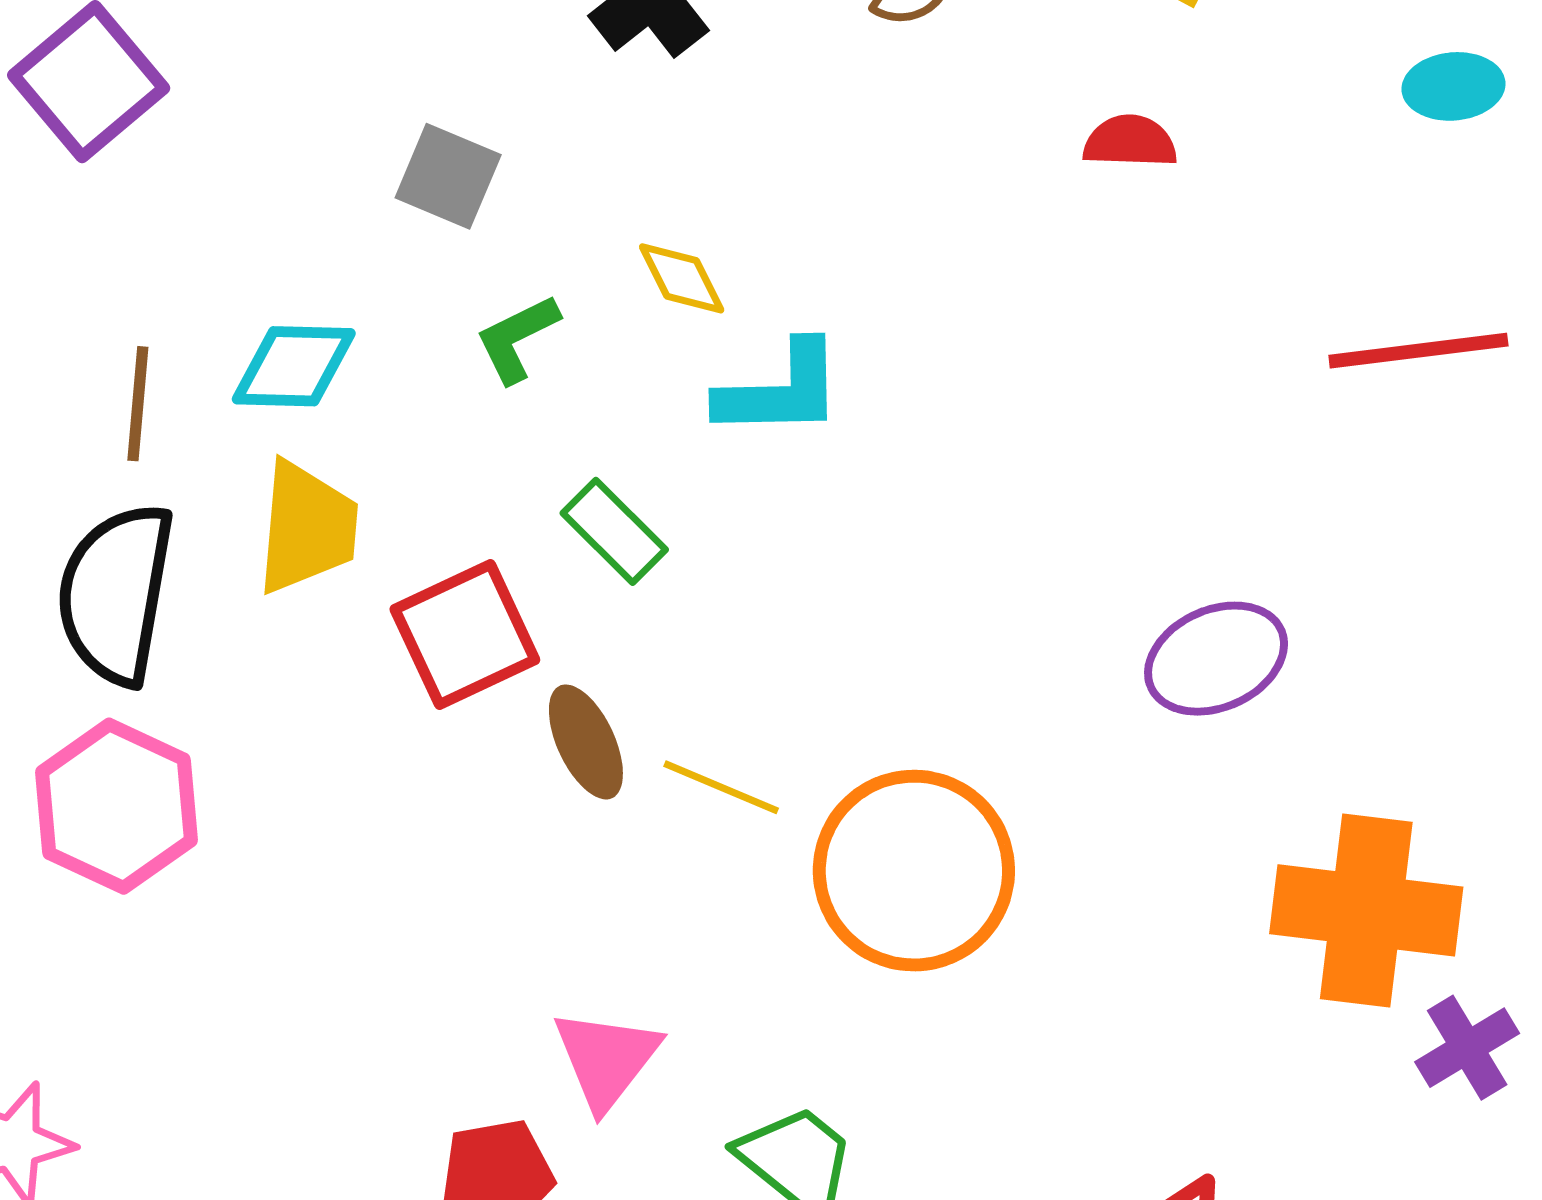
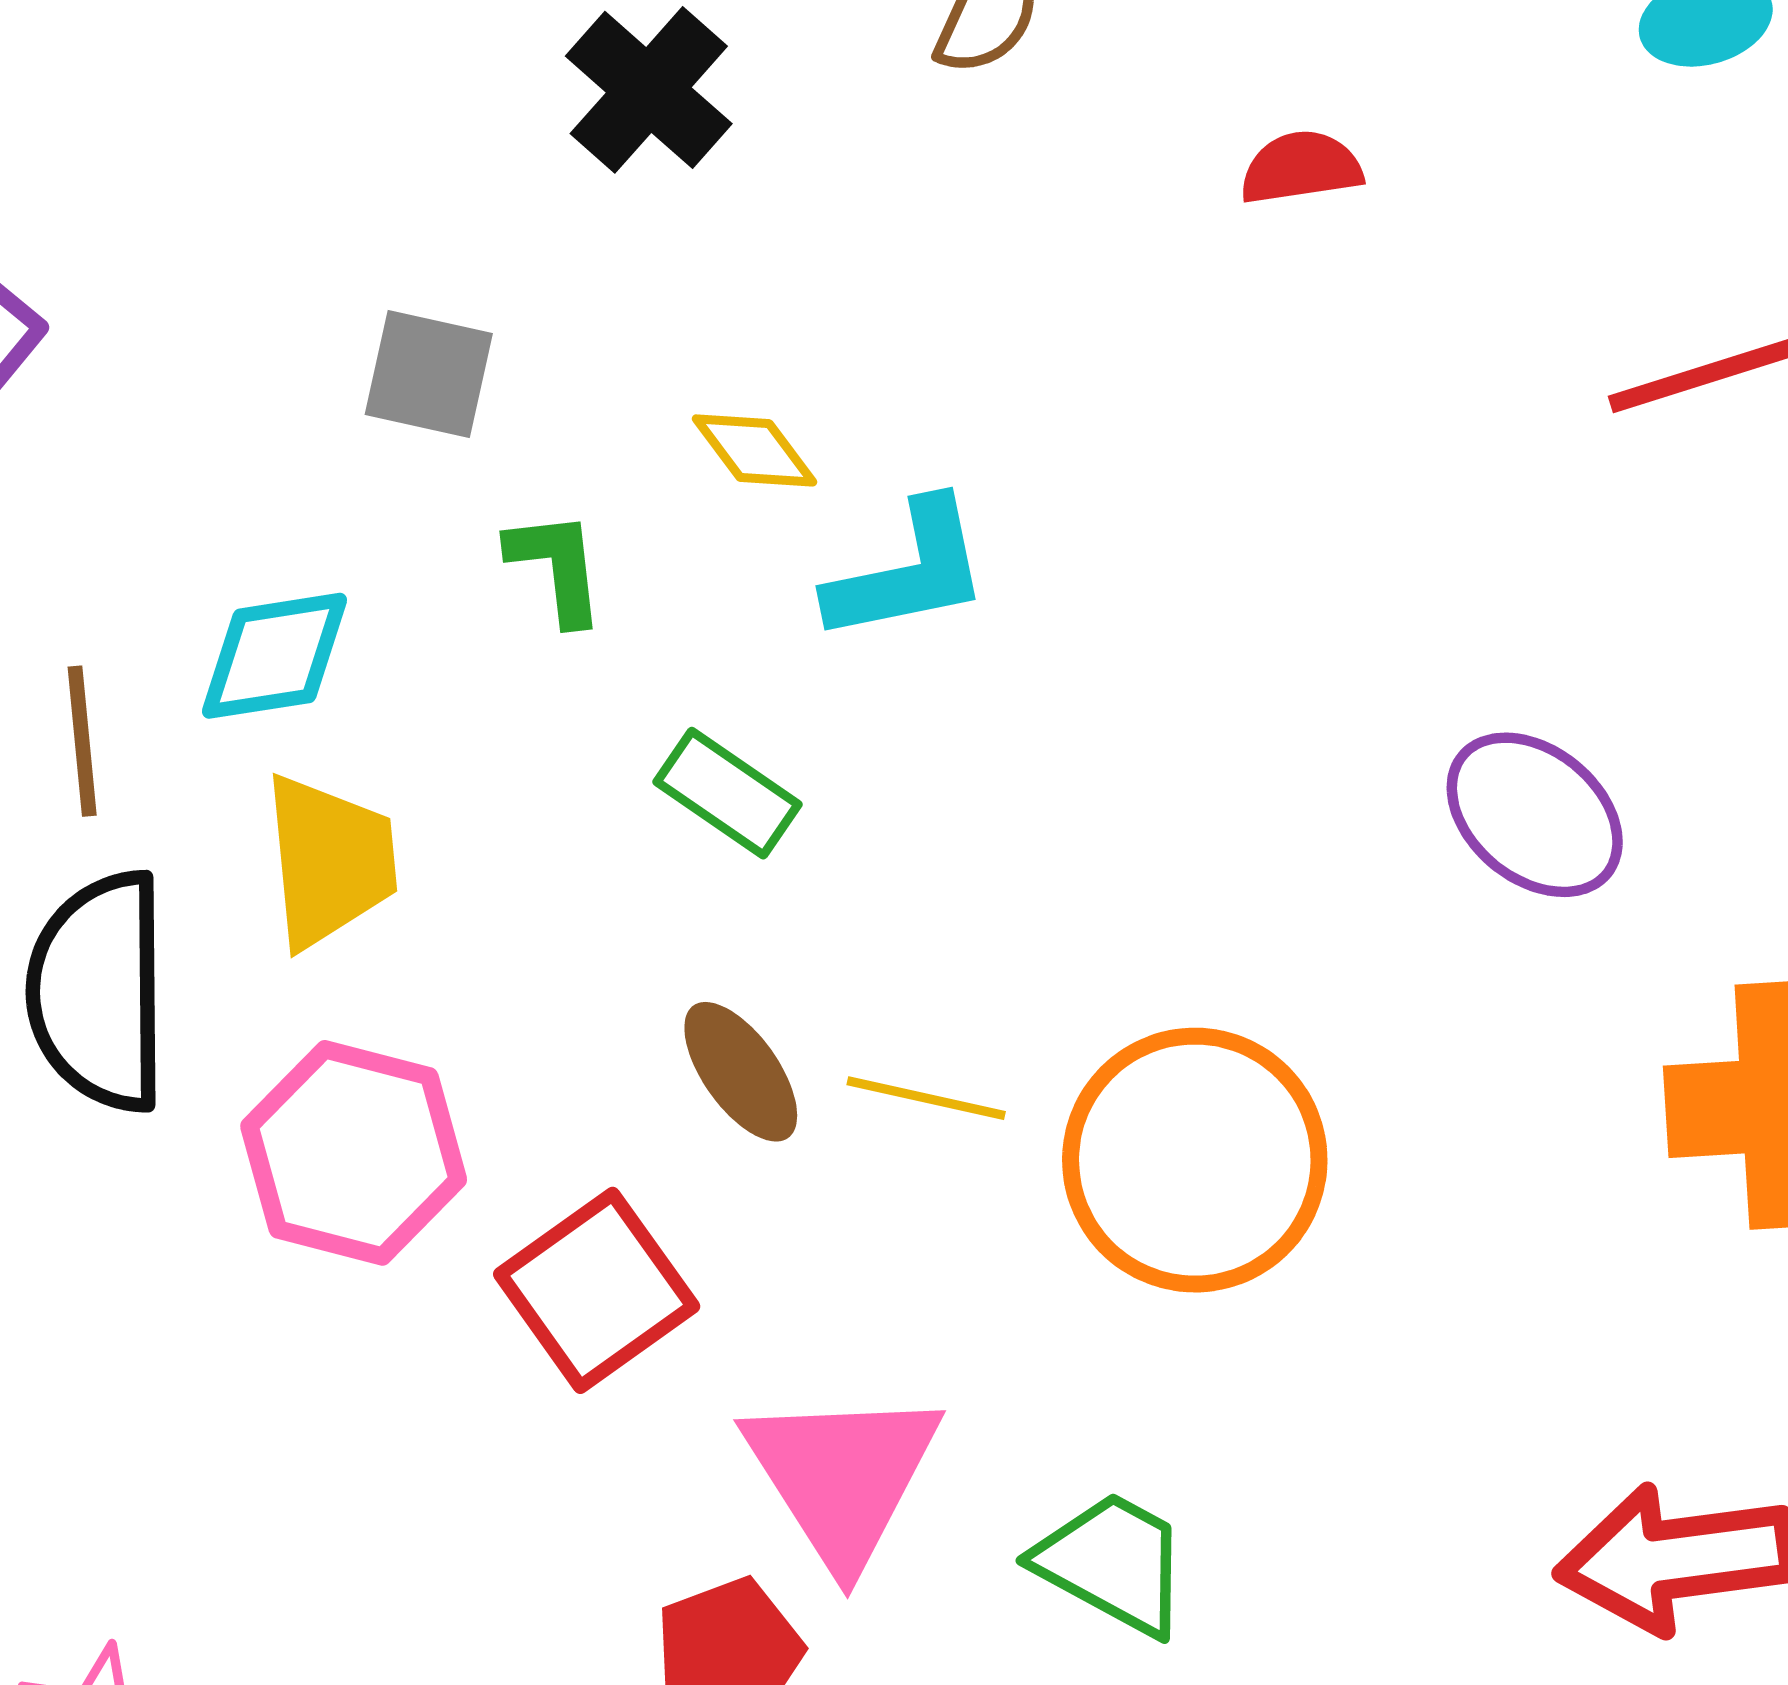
green L-shape: (517, 338) -> (556, 567), turned 120
red square: (465, 634) -> (597, 1290), moved
purple ellipse: (1216, 659) -> (1535, 815), turned 74
pink hexagon: (116, 806) -> (354, 1153), moved
pink triangle: (606, 1059) -> (842, 1476), size x1.4

